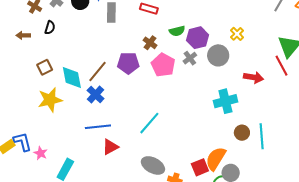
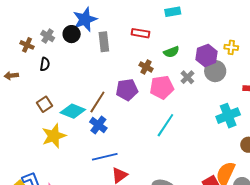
yellow cross: (237, 34) -> (231, 47), turned -32
brown arrow: (23, 35) -> (11, 76), moved
purple hexagon: (198, 38) -> (207, 55), moved
pink pentagon: (163, 65) -> (162, 87), turned -30
cyan diamond: (72, 78) -> (73, 111), turned -50
cyan line: (149, 123) -> (165, 125), moved

